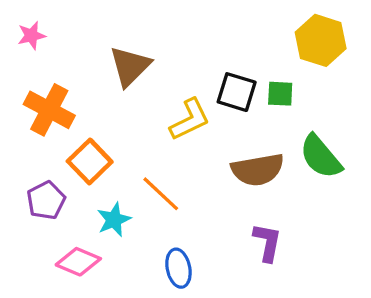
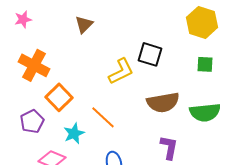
brown triangle: (130, 66) -> (84, 24), moved, size x0.7
green square: (280, 94) -> (205, 64), moved
green semicircle: (321, 157) -> (205, 112), moved, turned -56

